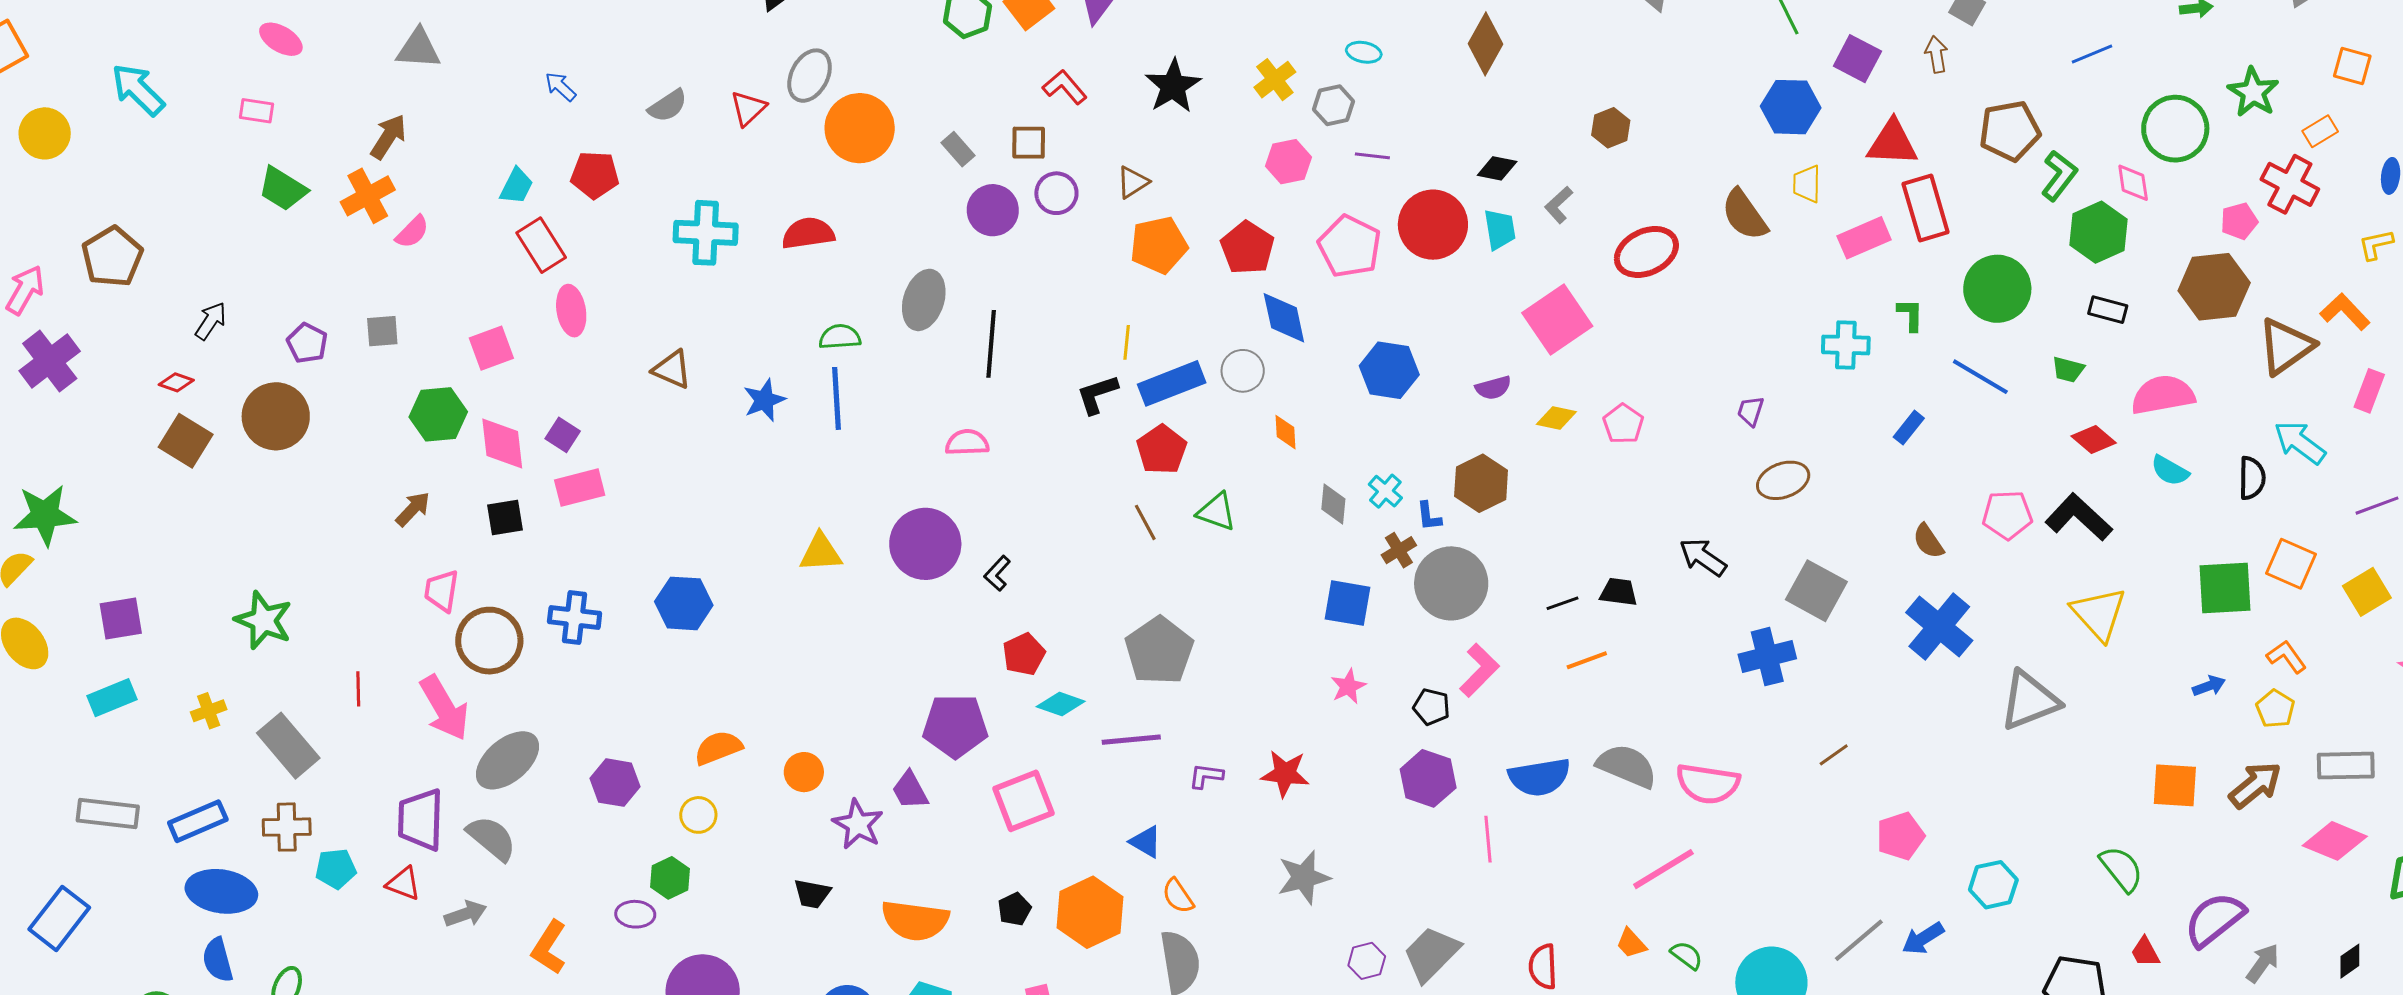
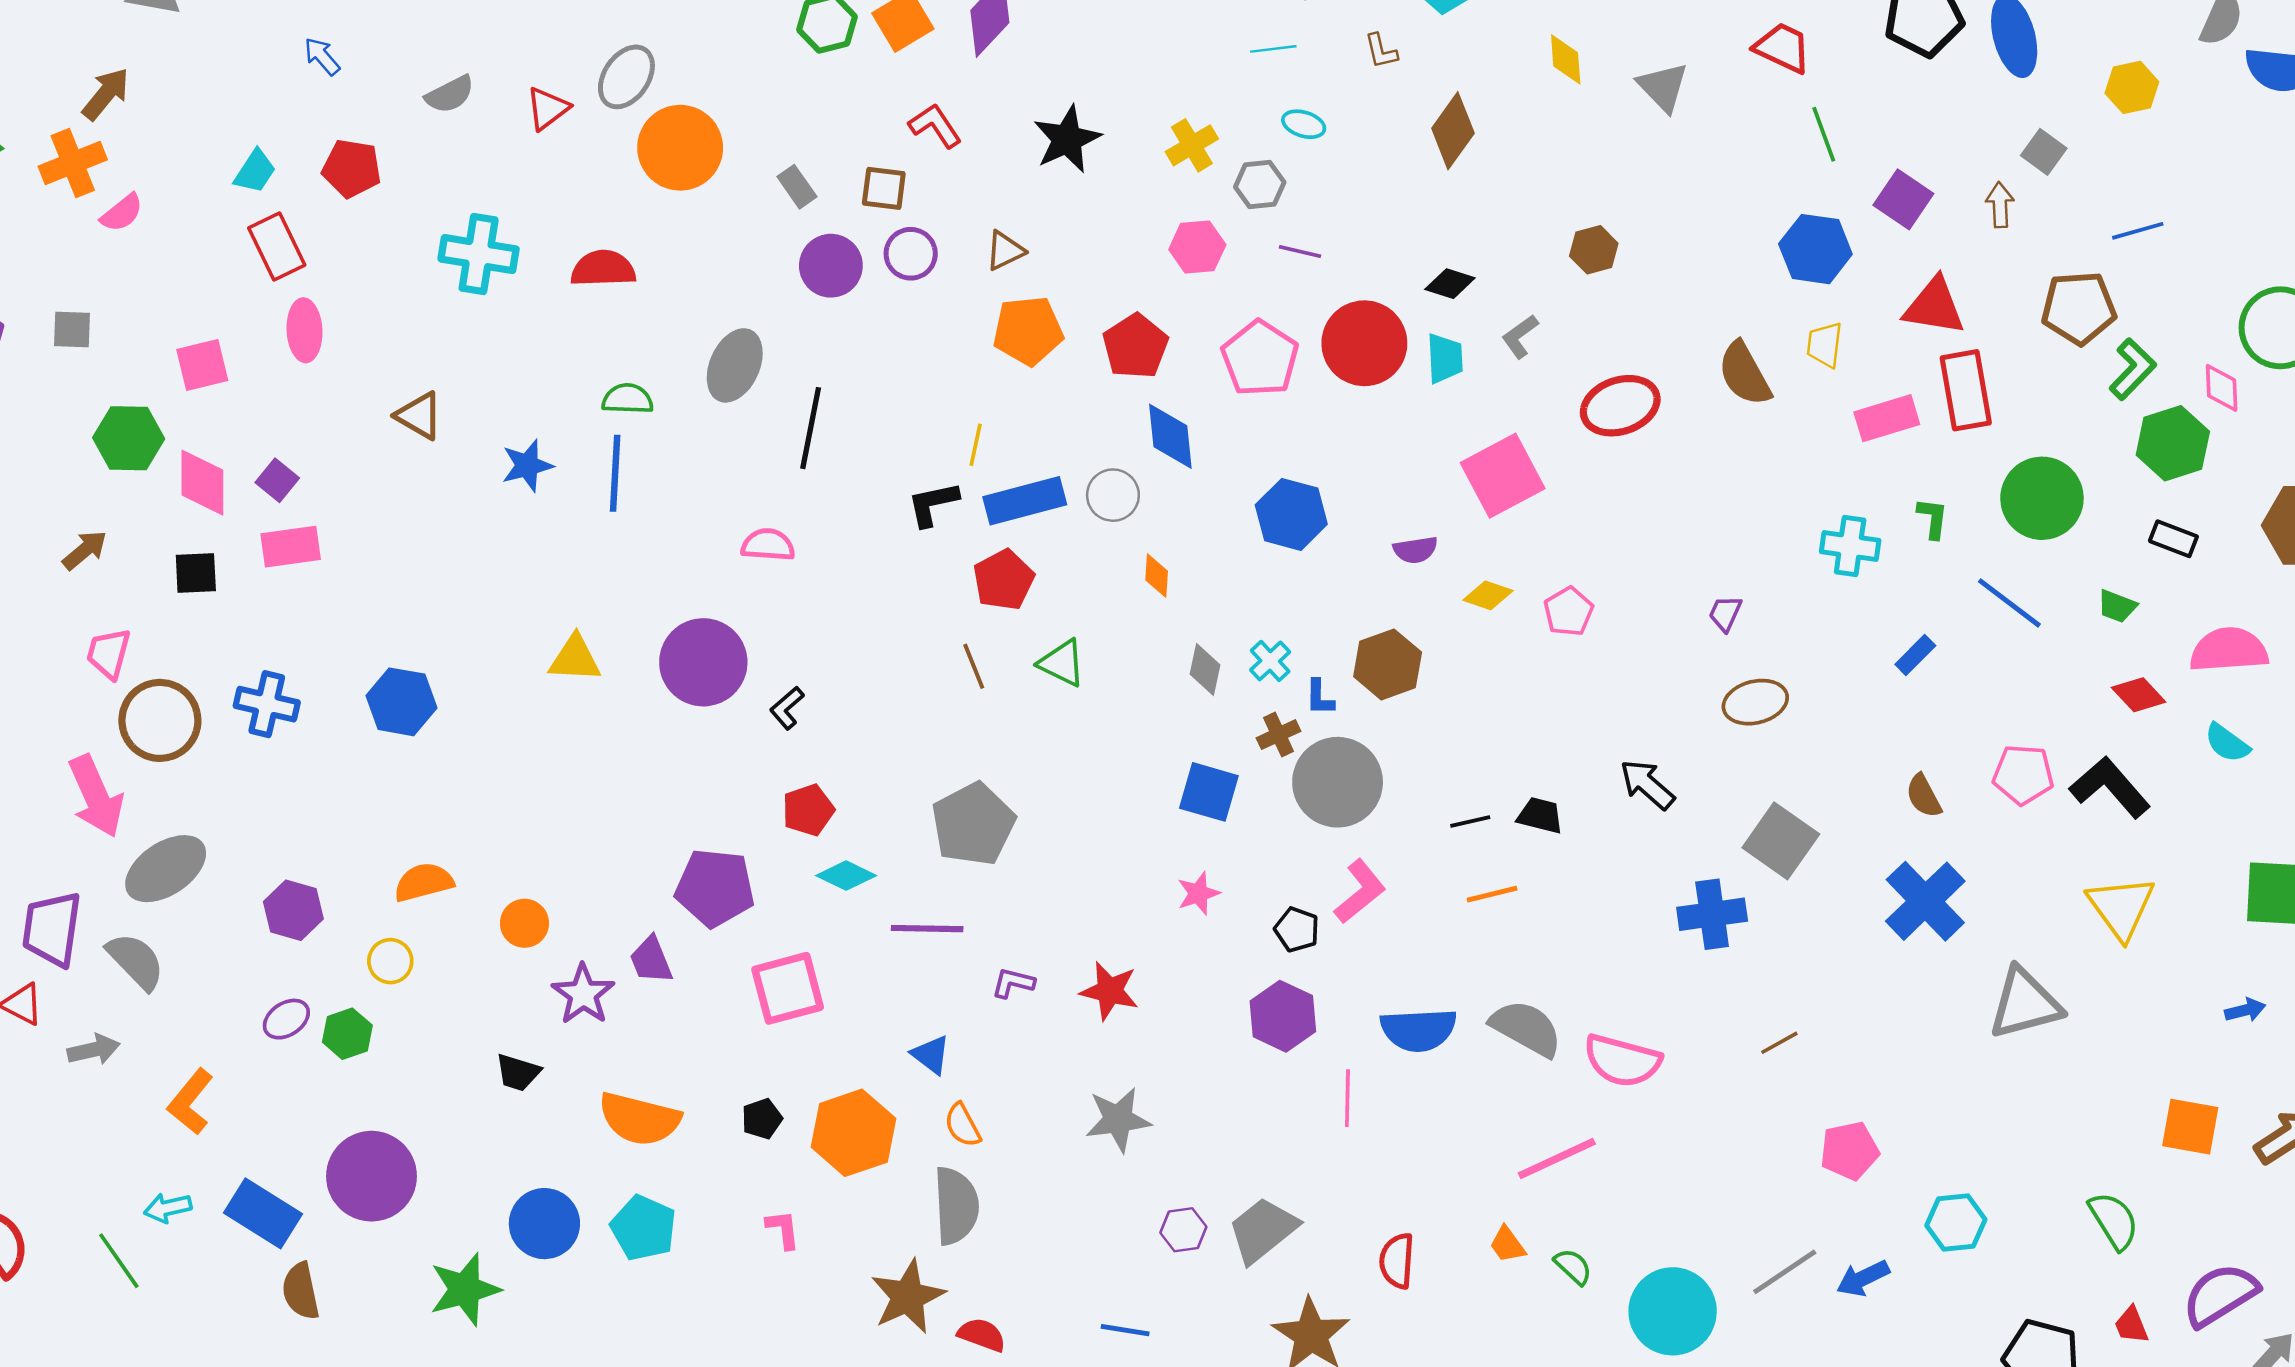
blue line: (2092, 54) -> (2138, 231), moved
purple ellipse: (635, 914) -> (286, 1019), moved, turned -42

